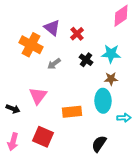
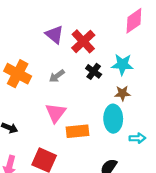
red cross: (77, 34) -> (83, 41), size x1.5
orange cross: (31, 45) -> (18, 74), moved
pink triangle: (38, 96) -> (56, 113), moved

